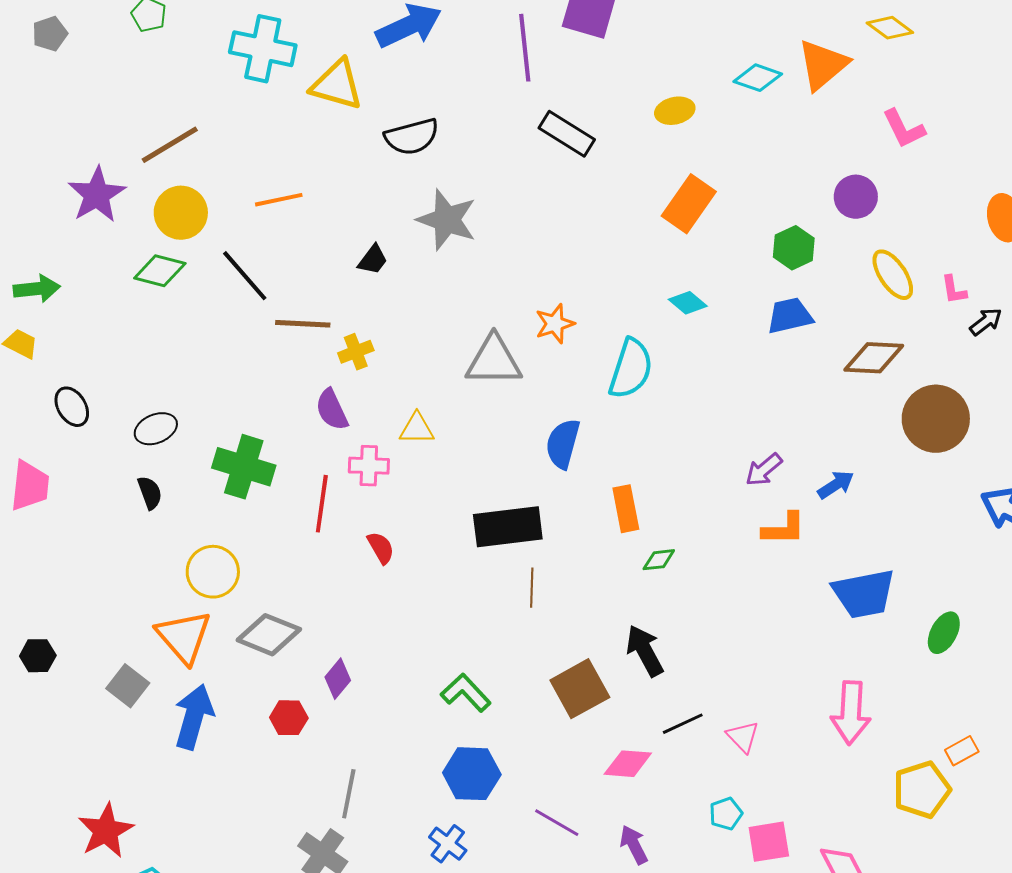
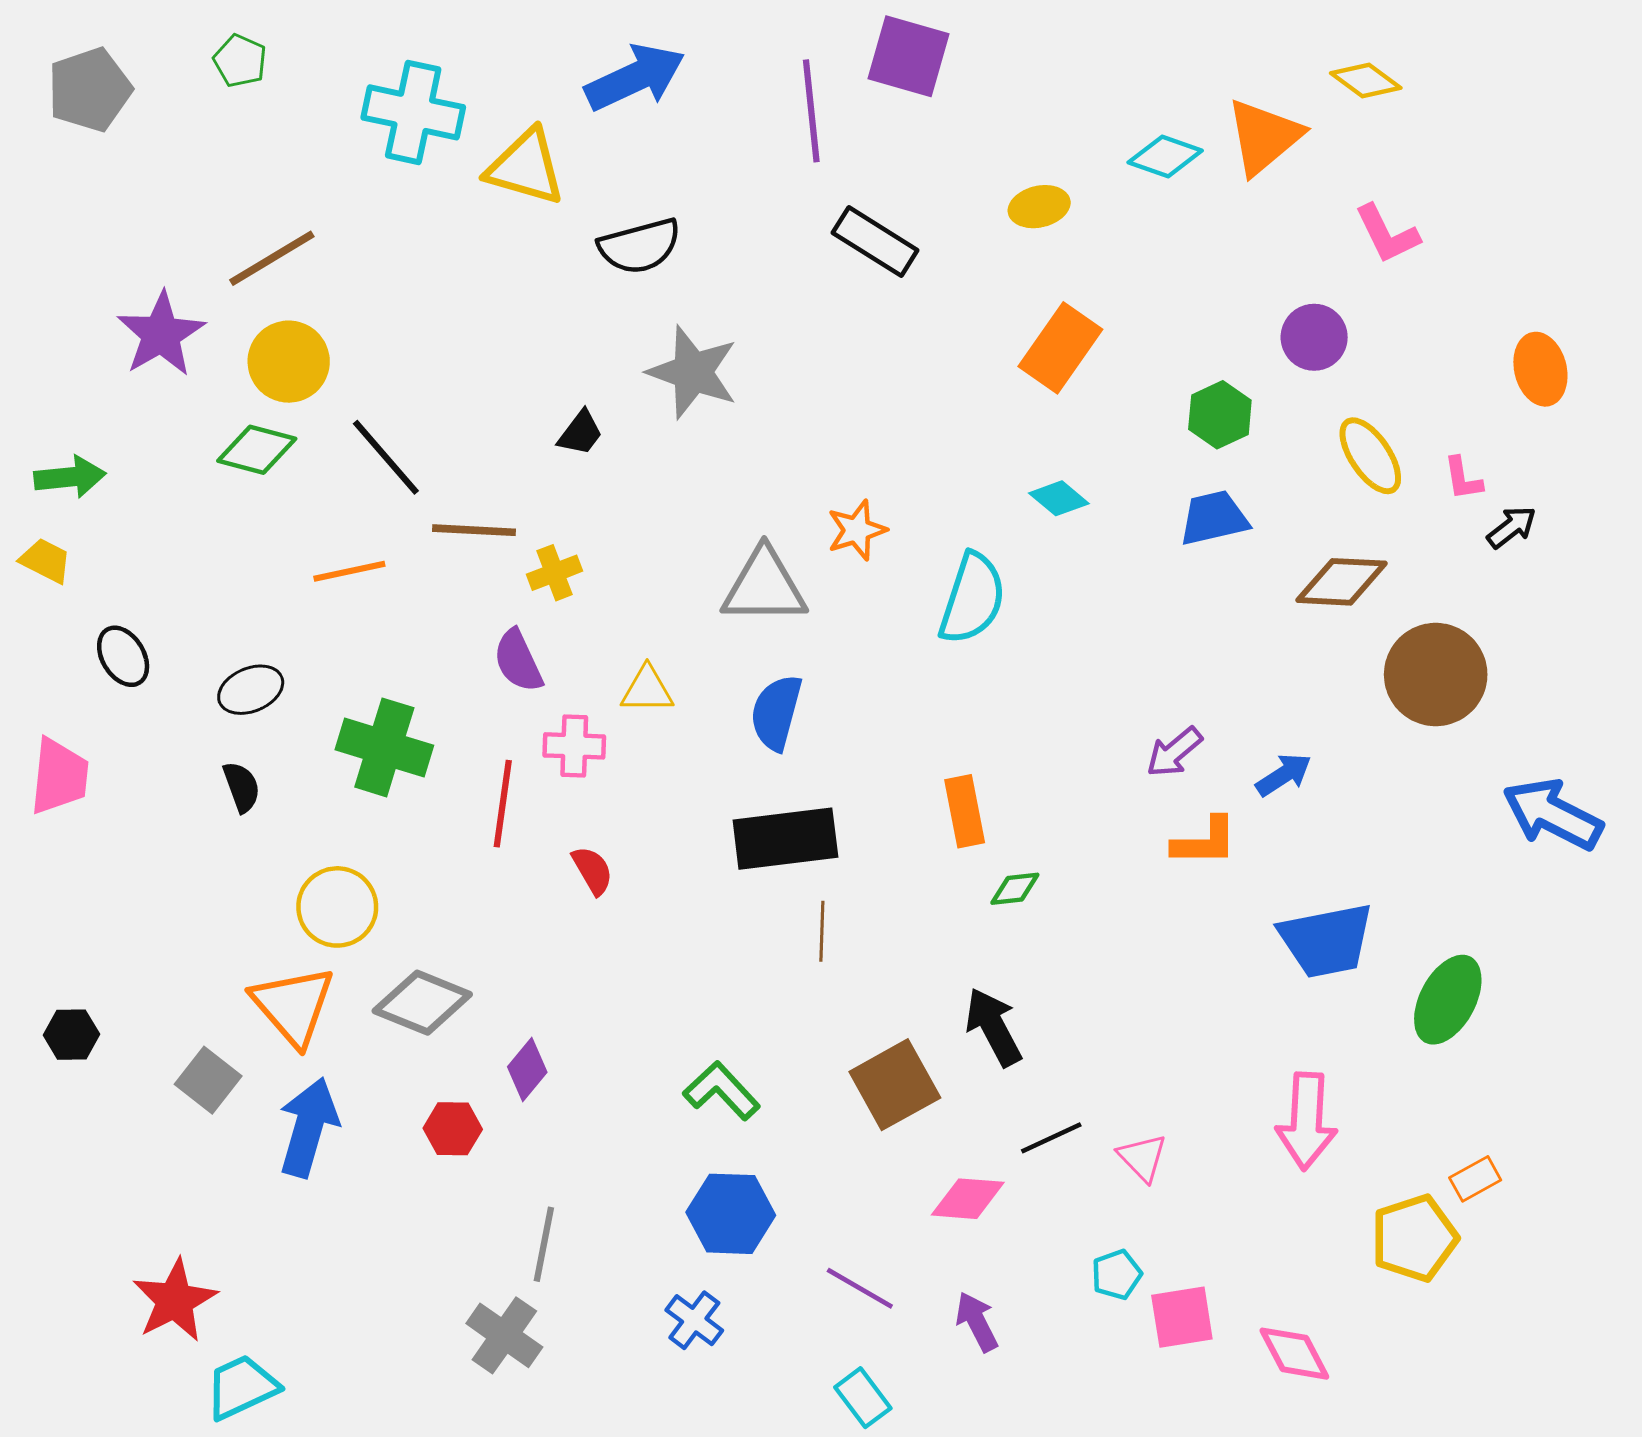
gray pentagon: (50, 34) -> (90, 90), size x1.6
orange line: (279, 200) -> (349, 571), moved
blue semicircle: (563, 444) -> (776, 712), moved
green ellipse: (944, 633) -> (1448, 1000), size x1.4

